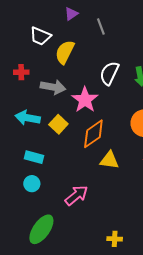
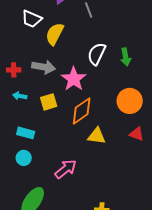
red cross: (21, 72) -> (14, 70), moved
cyan arrow: (28, 118) -> (20, 96), size x0.6
yellow square: (58, 124) -> (49, 102), turned 30

